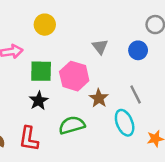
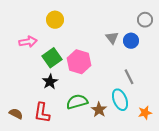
gray triangle: (100, 47) -> (112, 38), moved
green square: (41, 71) -> (52, 58), turned -36
brown star: (99, 98) -> (99, 110), moved

